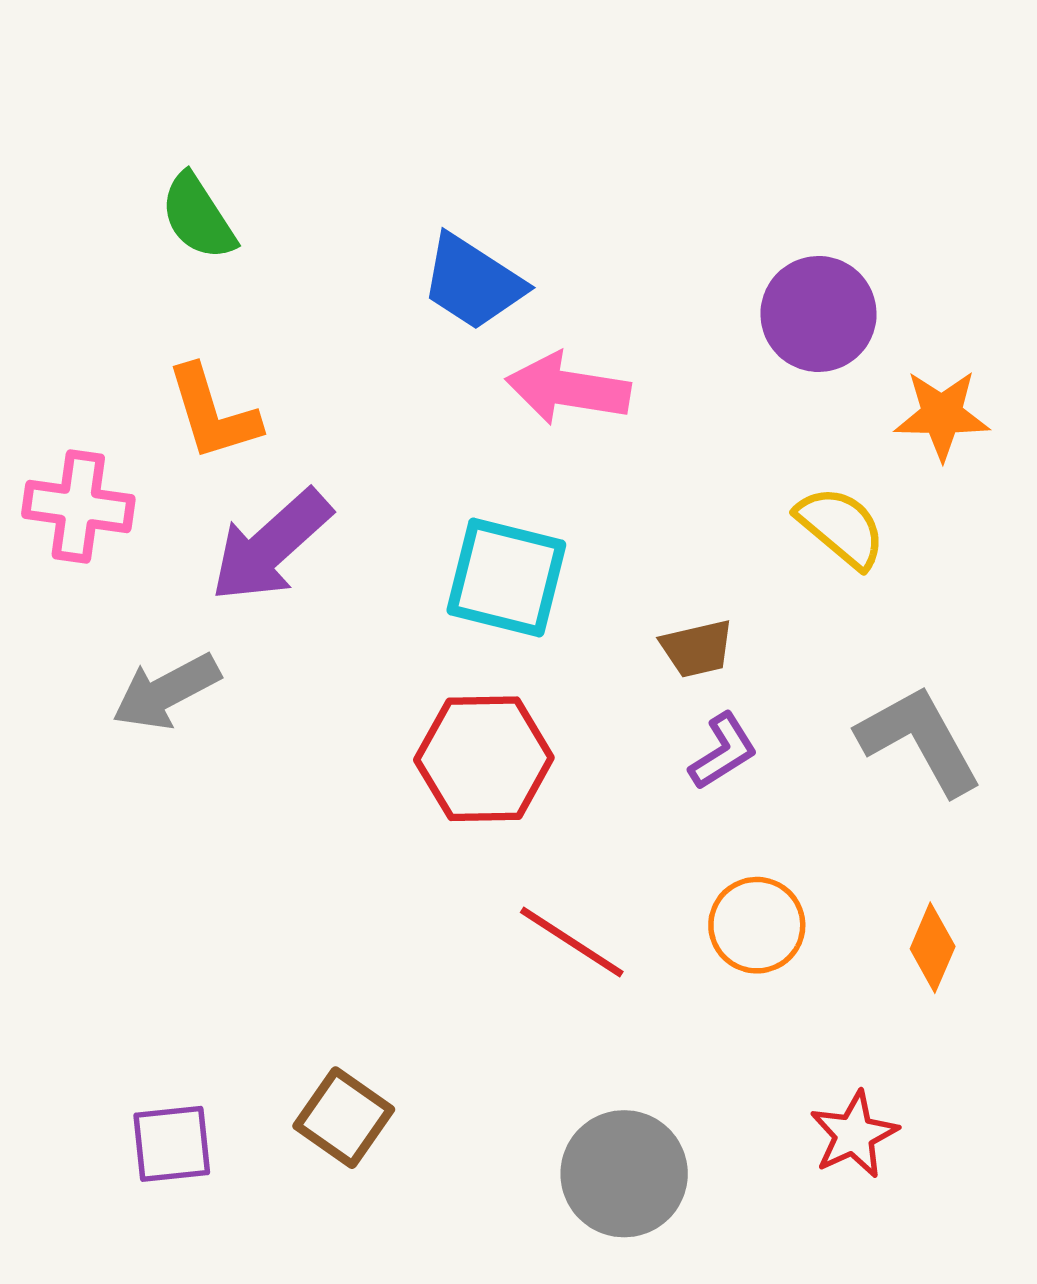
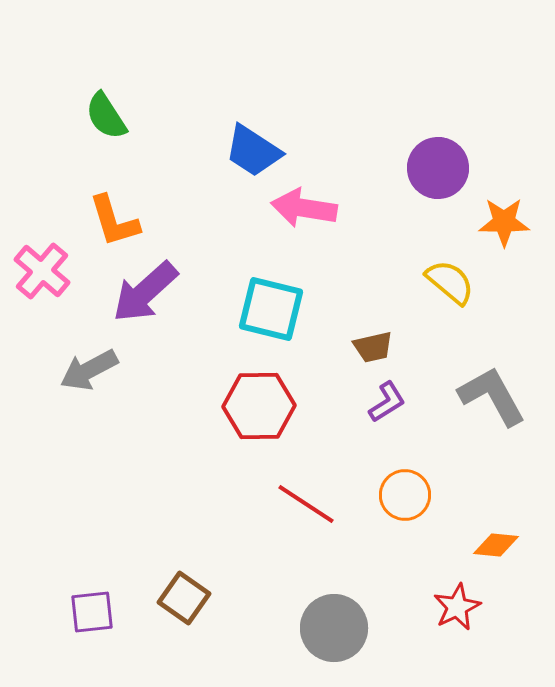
pink cross: (78, 506) -> (42, 271), turned 32
orange diamond: (933, 948) -> (496, 545), moved, turned 72

